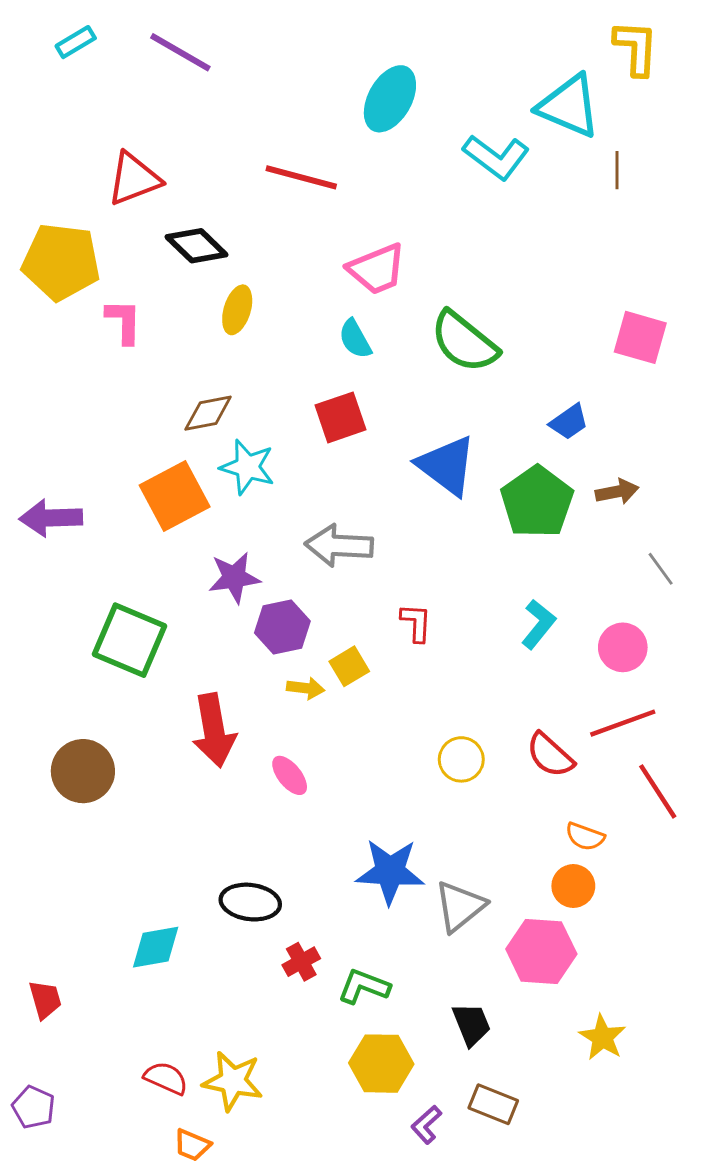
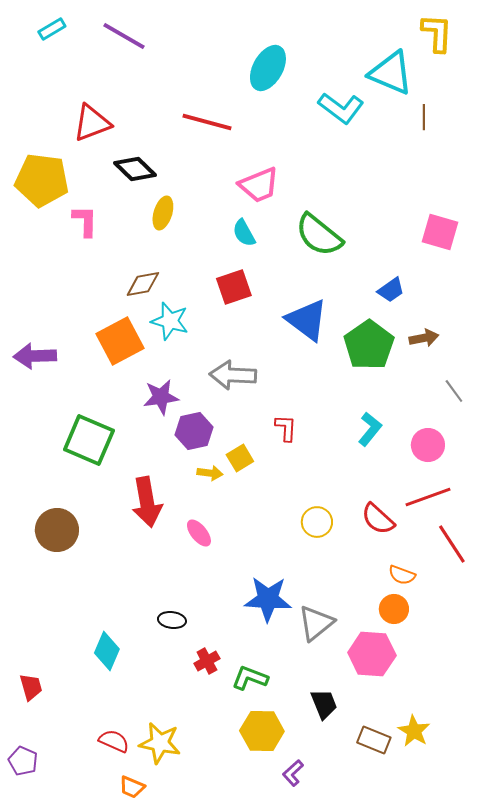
black ellipse: (250, 902) -> (172, 620), size x0.7
cyan diamond: (156, 947) -> (107, 651), turned -57
yellow star: (602, 1037) -> (414, 731), moved
brown rectangle: (493, 1104) -> (374, 740), moved

